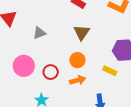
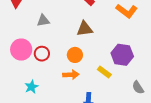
brown triangle: (82, 33) -> (85, 29), turned 36
red circle: (51, 72) -> (42, 54), moved

